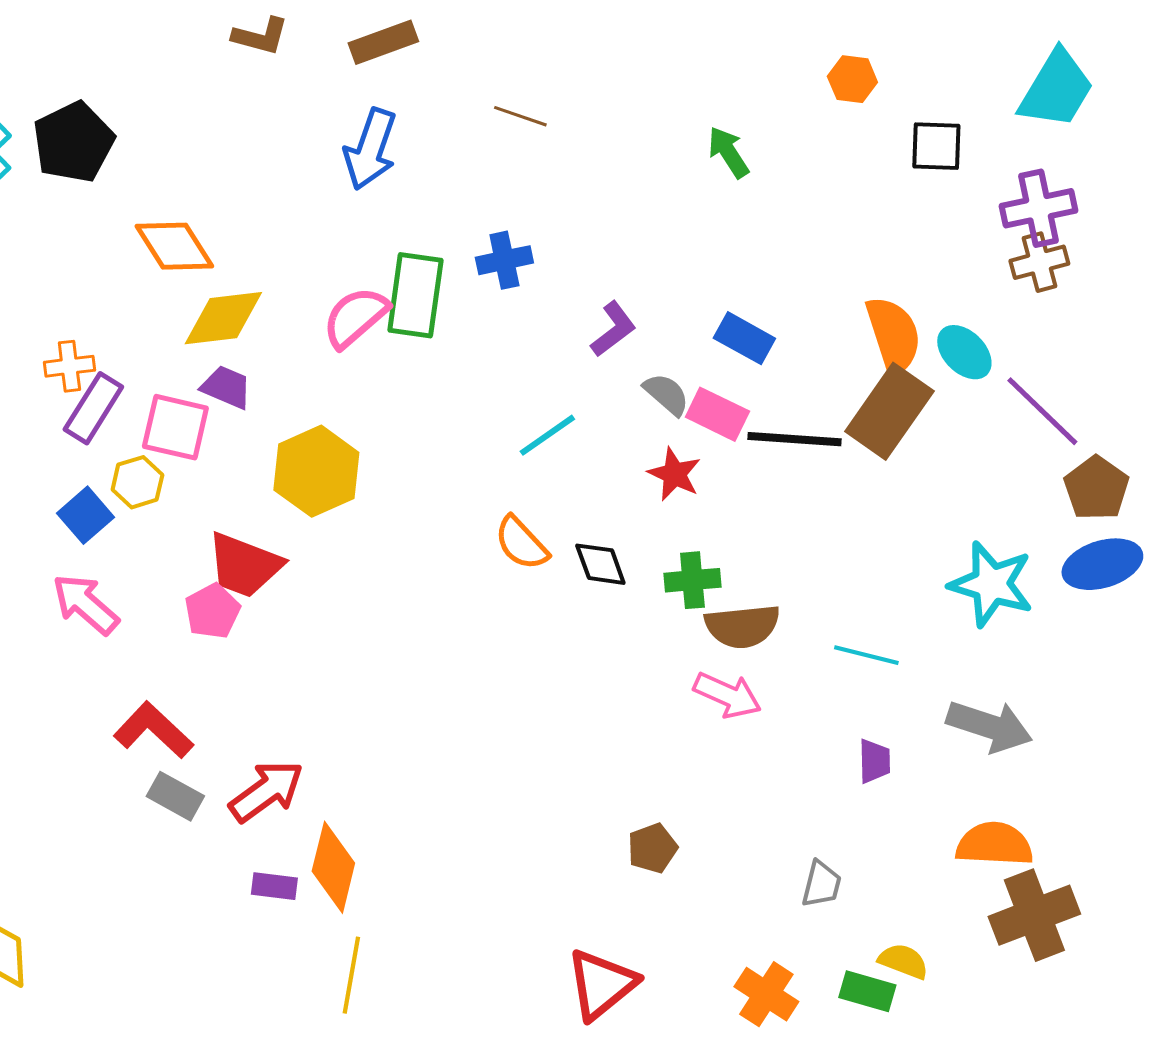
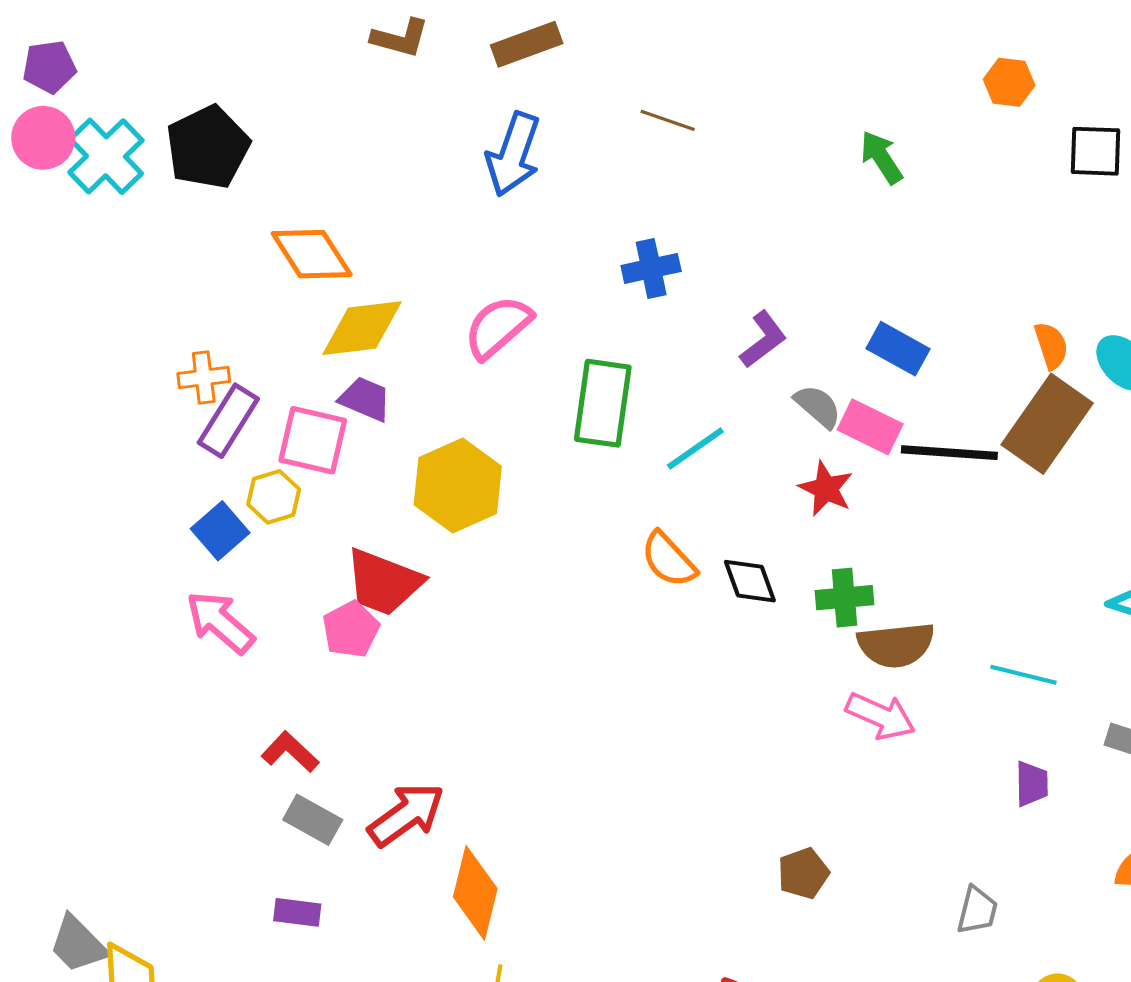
green rectangle: (415, 295) -> (603, 403), moved
orange semicircle: (893, 335) -> (1051, 346), size x0.6
red L-shape: (153, 730) -> (290, 752), size x0.7
purple rectangle: (274, 886) -> (297, 912), moved

